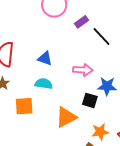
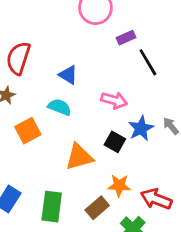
blue star: (107, 86) -> (141, 128), turned 30
orange square: (24, 106) -> (28, 131), turned -36

